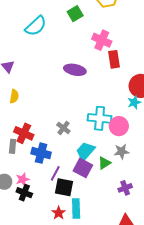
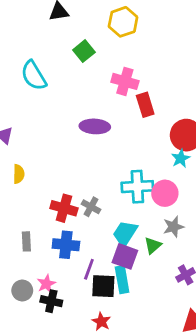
cyan semicircle: (36, 26) -> (34, 76), turned 110
red cross: (24, 133) -> (64, 208), moved
cyan rectangle: (76, 208) -> (122, 280), moved

